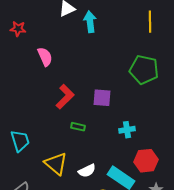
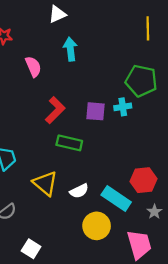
cyan arrow: (90, 22) -> (70, 49), moved
green rectangle: (78, 127) -> (69, 143), size x1.6
cyan cross: (127, 130) -> (123, 107), moved

